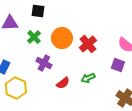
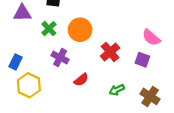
red cross: (88, 44) -> (110, 52), moved
green arrow: (88, 78) -> (117, 90), moved

